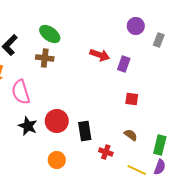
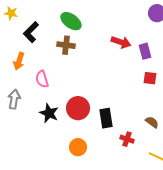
purple rectangle: (124, 64) -> (145, 51), turned -35
pink semicircle: (21, 92) -> (42, 79), size x0.7
red square: (132, 99) -> (150, 78), moved

